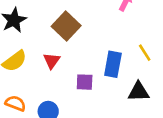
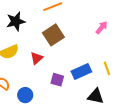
blue rectangle: (113, 64) -> (81, 71), turned 42

